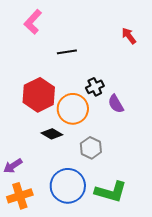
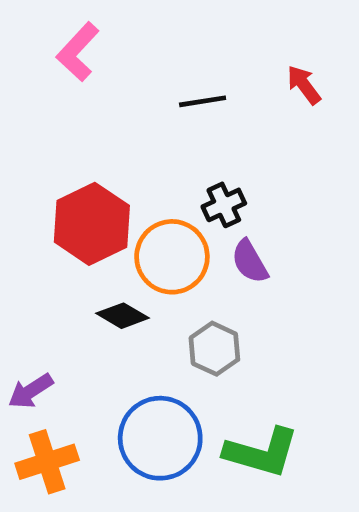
black line: (67, 52) -> (203, 101), moved
purple semicircle: (116, 104) -> (250, 262), moved

